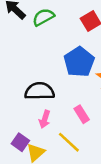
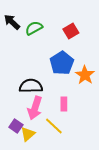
pink rectangle: (82, 114) -> (64, 104), turned 32
pink arrow: (45, 119) -> (35, 108), size x1.6

